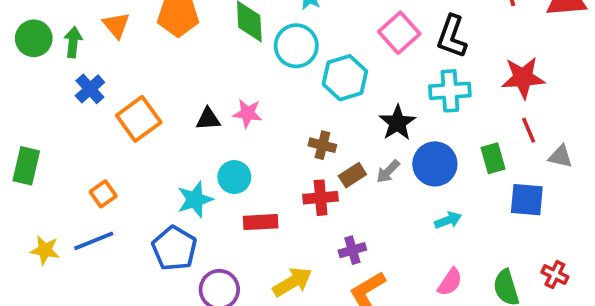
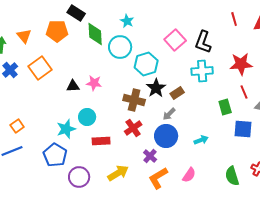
orange square: (139, 119) -> (40, 68), moved
black star: (397, 123) -> (156, 88), moved
brown cross: (322, 145) -> (134, 100), size x1.5
blue circle: (435, 164) -> (166, 136), moved
brown rectangle: (352, 175) -> (177, 93), moved
red cross: (321, 198) -> (133, 128), turned -30
purple cross: (352, 250) -> (150, 156), turned -32
pink semicircle: (450, 282) -> (189, 175), moved

